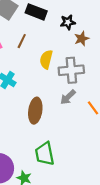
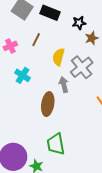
gray cross: (71, 70) -> (82, 67), turned -35
gray arrow: (68, 97) -> (64, 85), moved, turned 119

